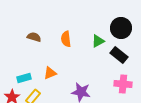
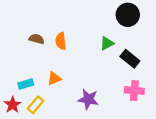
black circle: (121, 28) -> (128, 15), moved
orange semicircle: (66, 39) -> (61, 41), moved

